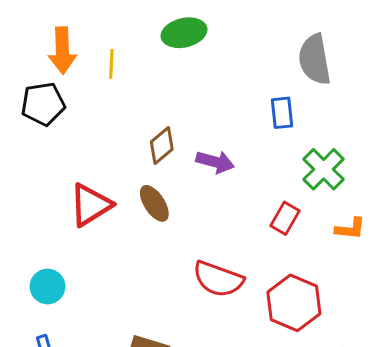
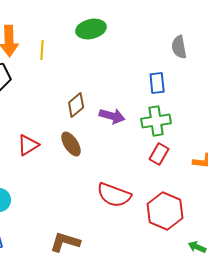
gray semicircle: (315, 59) -> (179, 47), size x0.7
green cross: (324, 169) -> (156, 121), moved, turned 36
red triangle: (91, 205) -> (28, 145), size x0.7

